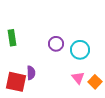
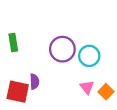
purple circle: (56, 44) -> (62, 49), size x1.5

